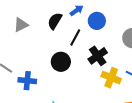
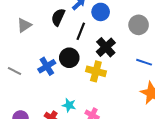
yellow cross: (111, 78) -> (96, 71), moved
blue cross: (27, 81) -> (47, 66), moved, turned -30

